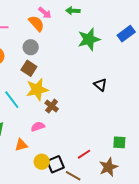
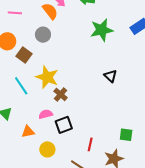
brown square: (29, 68) -> (24, 55), moved
yellow star: (37, 90) -> (47, 77), turned 30
red line: (84, 154) -> (90, 144), turned -48
black square: (56, 164) -> (64, 125), moved

